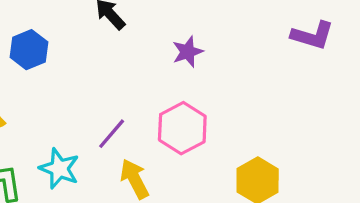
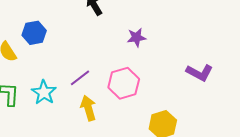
purple L-shape: (312, 35) -> (200, 73), moved
blue hexagon: (29, 50) -> (34, 33), moved

